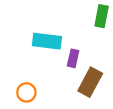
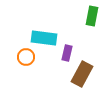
orange circle: (26, 92) -> (26, 57), moved

